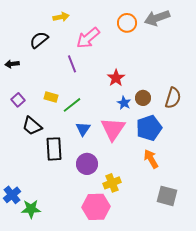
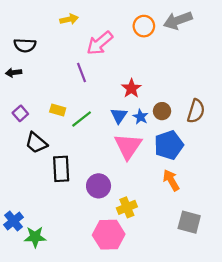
black semicircle: (39, 40) -> (25, 45), moved, turned -138
blue triangle: (83, 129) -> (119, 116), moved

